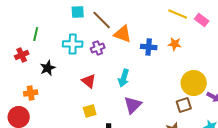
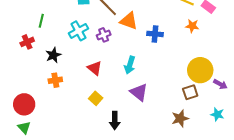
cyan cross: (73, 44) -> (78, 31), turned -30
orange star: (175, 44) -> (192, 26), moved
orange cross: (31, 93) -> (55, 80), moved
purple triangle: (133, 105) -> (139, 92), turned -36
yellow square: (90, 111) -> (96, 98), turned -32

